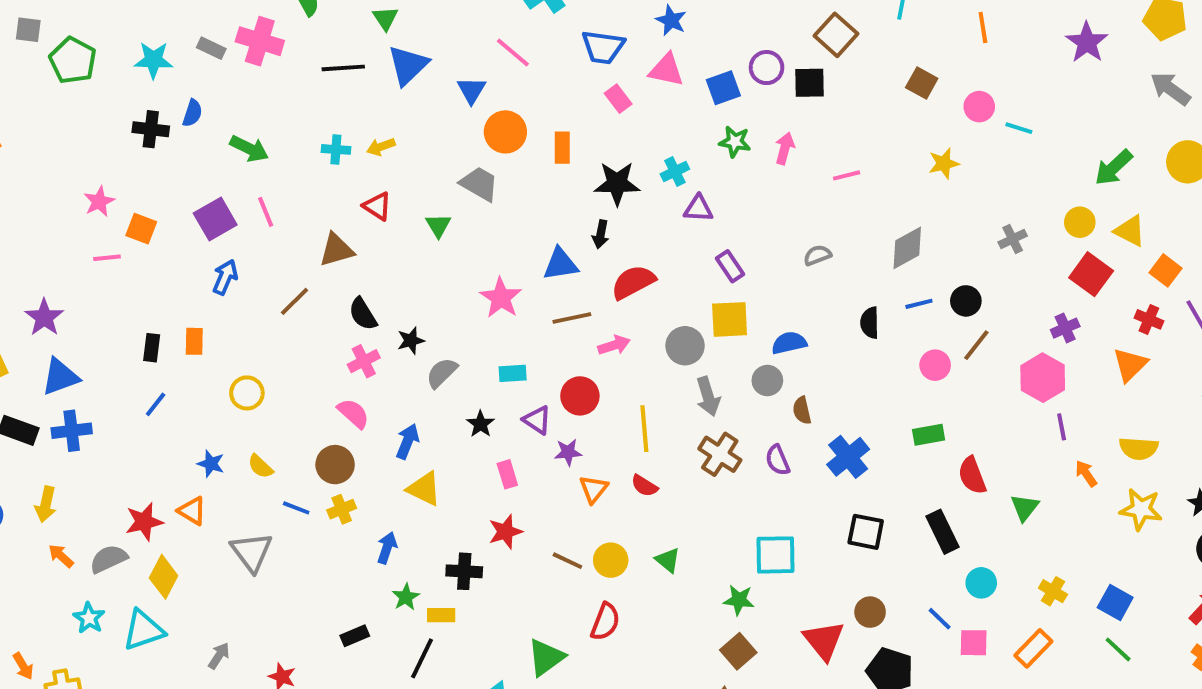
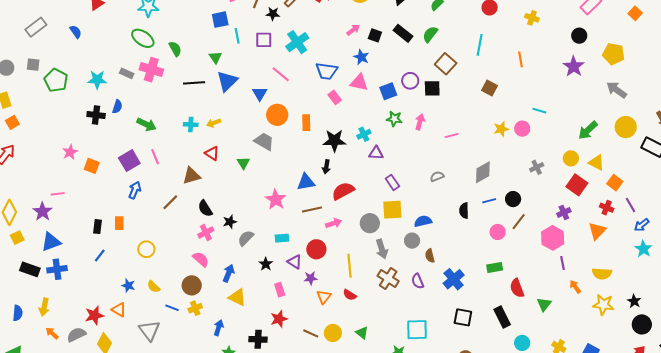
pink circle: (979, 107) -> (522, 129), moved
pink line: (107, 258) -> (58, 194), moved

